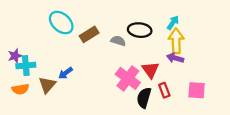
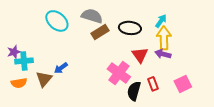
brown rectangle: (89, 34) -> (100, 32), moved
gray semicircle: (118, 41) -> (92, 16), moved, size x1.5
red triangle: (150, 70) -> (140, 55), moved
pink square: (197, 90) -> (183, 84), turned -30

